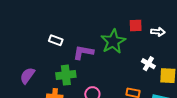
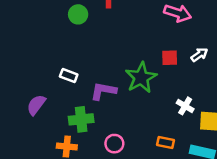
white arrow: (158, 32) -> (199, 55), moved, turned -40
purple semicircle: (27, 76) -> (36, 105), moved

